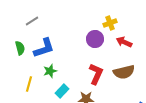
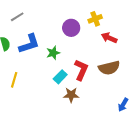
purple circle: (95, 39) -> (71, 28), moved
green star: (50, 71) -> (53, 53), moved
cyan rectangle: (62, 91) -> (60, 77), moved

